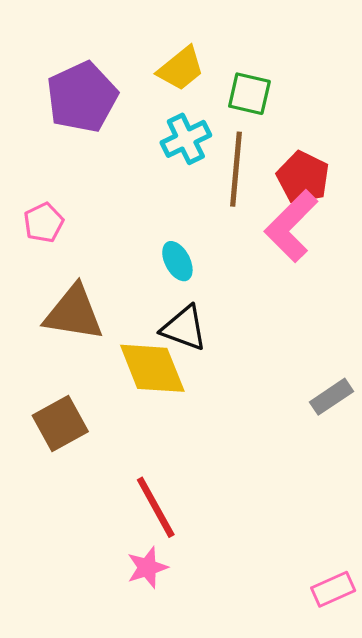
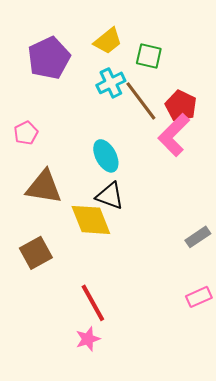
brown line: (236, 169) -> (141, 101), turned -42
cyan ellipse: (177, 261) -> (106, 156), size x1.4
pink rectangle: (333, 589) -> (199, 297), moved

